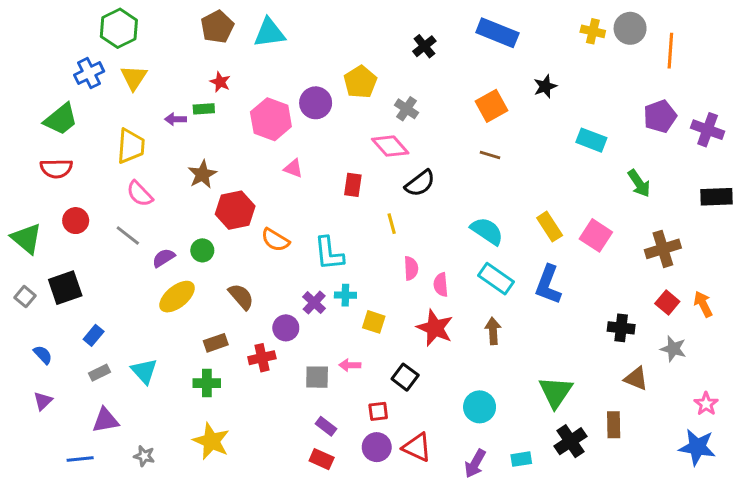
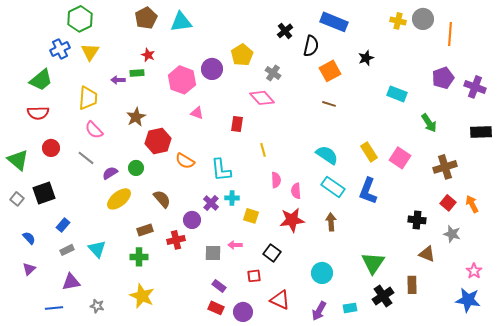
black semicircle: (420, 183) -> (311, 46), moved, turned -40
red star: (435, 328) -> (292, 220), turned -30
purple circle: (377, 447) -> (243, 312), moved

